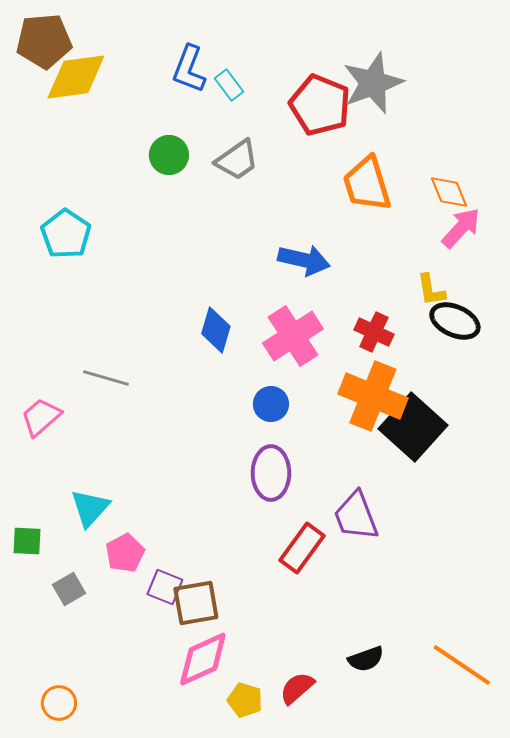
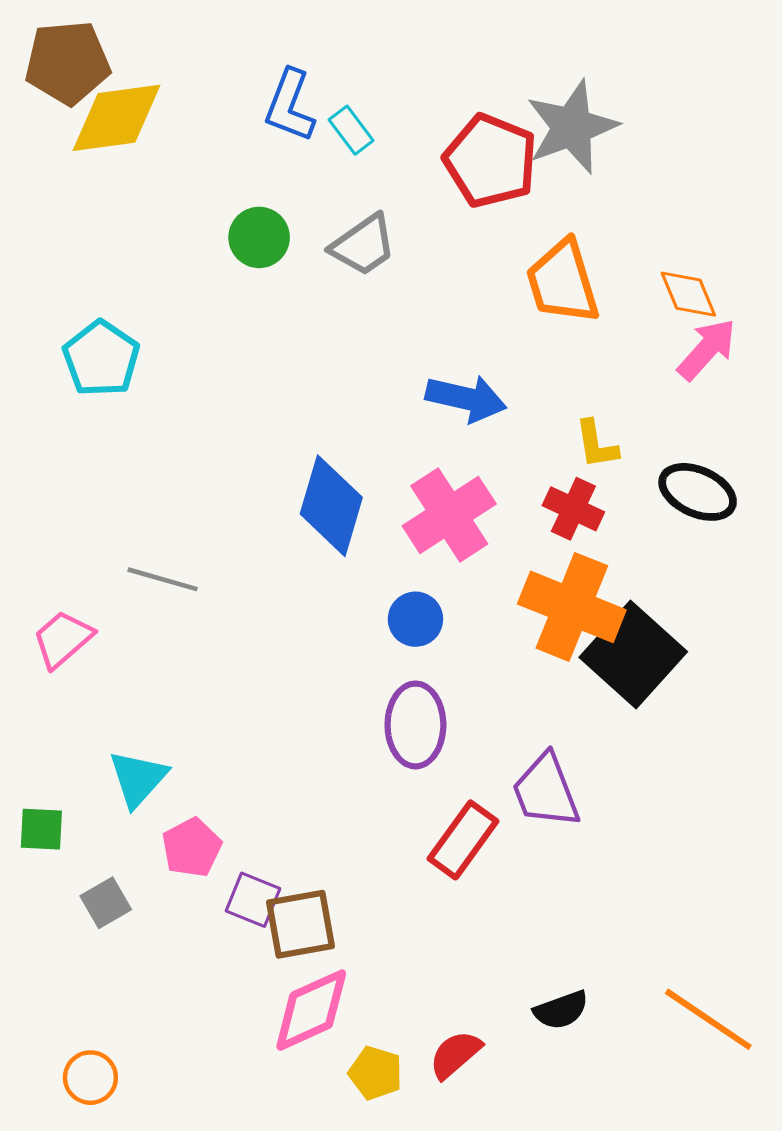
yellow L-shape: (431, 290) -> (596, 444), moved
blue diamond: (216, 330) -> (331, 506), size x1.4

